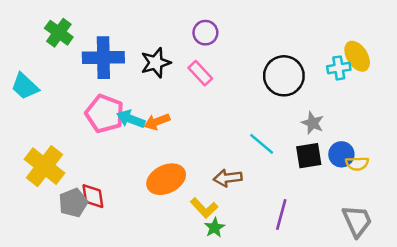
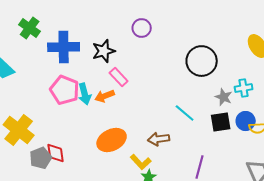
cyan cross: (339, 68) -> (244, 88), moved
pink rectangle: (200, 73) -> (119, 77), moved
cyan arrow: (131, 119) -> (85, 94), turned -125

